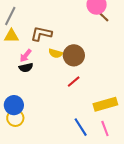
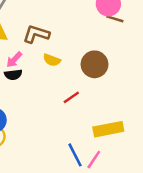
brown line: (103, 16) -> (115, 19), turned -32
brown circle: (74, 55) -> (95, 64), moved
pink line: (105, 128) -> (94, 160), moved, turned 49

